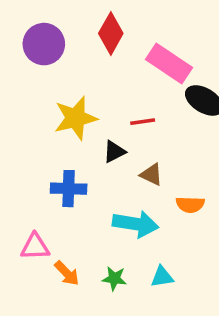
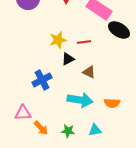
yellow star: (76, 118) -> (58, 40), moved, size x0.7
blue cross: (69, 189) -> (42, 80), turned -30
orange semicircle: (190, 204) -> (112, 103), moved

